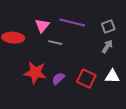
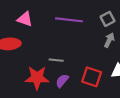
pink triangle: (42, 26) -> (25, 19), moved, turned -42
gray line: (55, 43) -> (56, 60), moved

